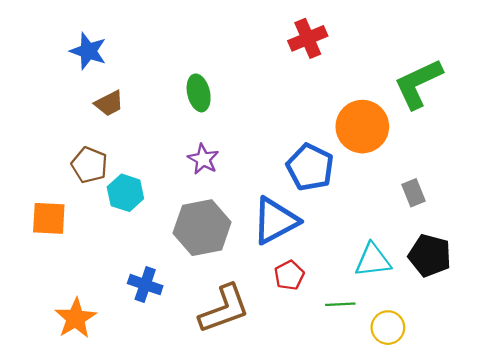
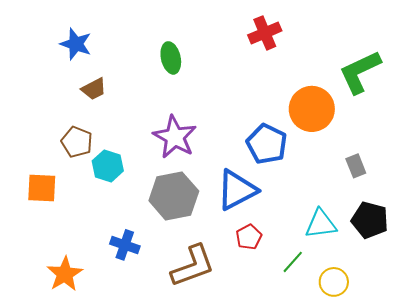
green ellipse: (199, 93) -> (171, 58), moved
purple star: (203, 159) -> (175, 137), size x1.6
green line: (340, 304) -> (293, 262), turned -45

